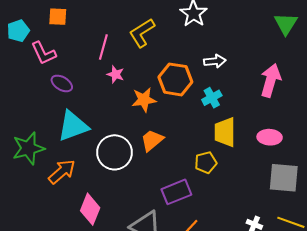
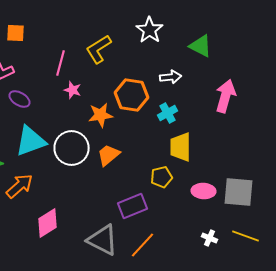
green triangle: (286, 24) -> (200, 46), moved, turned -35
pink ellipse: (270, 137) -> (204, 191), moved
white circle: (115, 152) -> (72, 148), moved
pink diamond: (90, 209) -> (48, 223), turned 36

